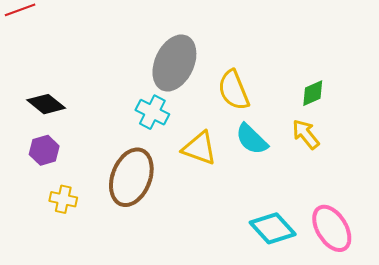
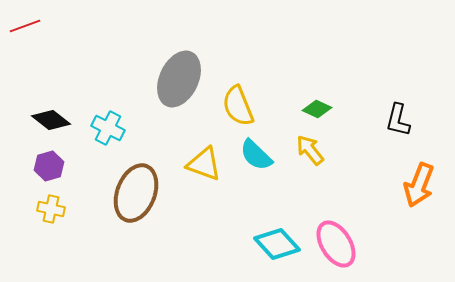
green diamond: (313, 93) -> (317, 109), turned 48
cyan cross: (152, 112) -> (108, 128), moved
yellow cross: (63, 199) -> (51, 209), moved

